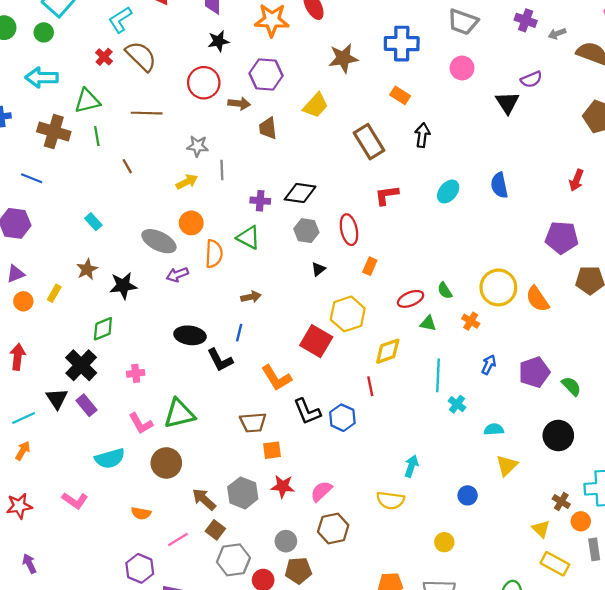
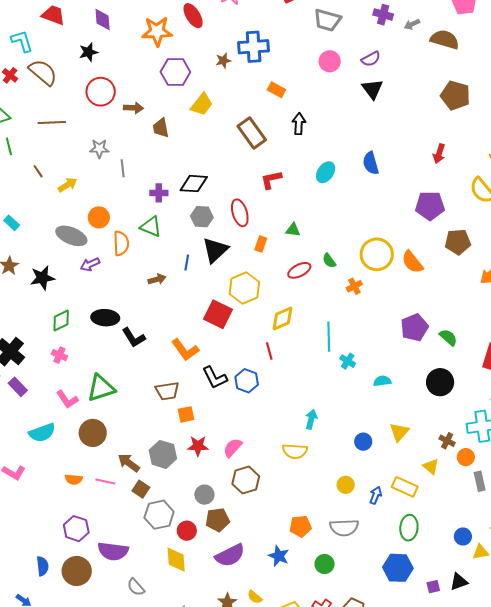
cyan L-shape: (120, 20) -> (22, 41), turned 110
black star: (218, 41) -> (88, 52), moved
blue cross: (402, 44) -> (254, 47), moved
brown star: (343, 58) -> (223, 61), size x0.6
purple hexagon: (266, 74) -> (175, 72), moved
purple semicircle: (531, 79) -> (371, 59), moved
yellow arrow: (187, 182) -> (67, 185), moved
black triangle: (318, 269) -> (215, 250), size x2.0
orange cross: (471, 321) -> (354, 286), turned 35
green triangle: (428, 323) -> (293, 230), moved
green diamond: (103, 329) -> (61, 320), moved
blue line: (239, 333) -> (187, 263), moved
blue arrow: (489, 365) -> (376, 495), moved
pink cross: (136, 373) -> (59, 355), turned 35
yellow triangle: (507, 465) -> (399, 432), moved
pink line: (178, 540) -> (105, 482), moved, turned 48
yellow rectangle: (555, 564) -> (405, 487), moved

